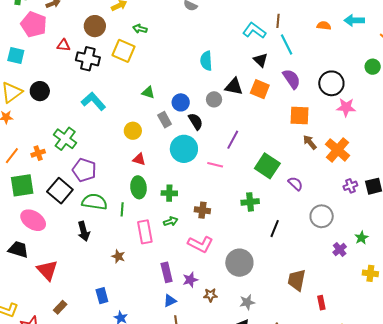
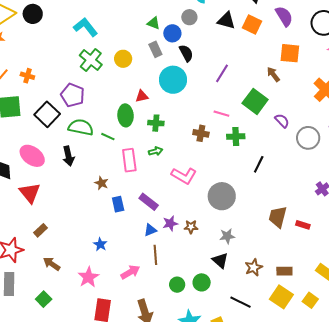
green triangle: (148, 92) -> (153, 23), moved
gray circle: (214, 99) -> (189, 17), moved
green cross: (65, 139) -> (91, 60), moved
brown arrow: (310, 142) -> (273, 74), moved
orange cross: (38, 153) -> (27, 76), turned 32
red triangle: (139, 159) -> (142, 96), moved, turned -32
pink line: (215, 165) -> (221, 114), moved
green line: (122, 209) -> (108, 137), turned -72
brown cross: (202, 210) -> (201, 133), moved
gray circle: (322, 216) -> (308, 138), moved
pink ellipse: (33, 220) -> (32, 156), moved
purple rectangle: (167, 272) -> (149, 202), turned -42
purple star: (190, 280) -> (170, 223), moved
blue rectangle: (102, 296) -> (118, 204), moved
red rectangle: (321, 303) -> (303, 225), moved, turned -64

